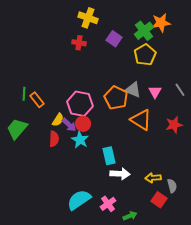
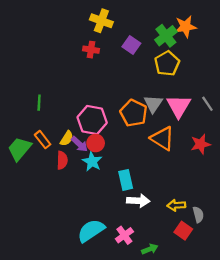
gray triangle: (133, 90) -> (153, 104), turned 42
pink triangle: (155, 92) -> (179, 106), size x1.6
green line: (24, 94) -> (39, 103), moved
orange rectangle: (37, 100) -> (43, 140), moved

